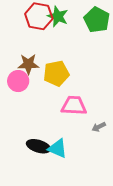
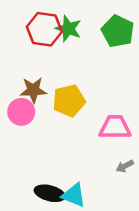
pink trapezoid: (74, 106) -> (115, 127), moved

